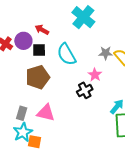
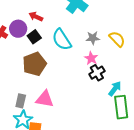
black square: (39, 50) -> (34, 37), turned -32
gray star: (106, 53) -> (93, 38), moved
black cross: (85, 90) -> (97, 73), moved

